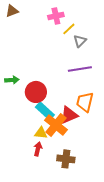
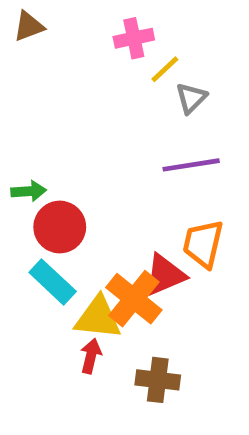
red circle: (36, 92) -> (60, 227), moved
cyan rectangle: (45, 111) -> (53, 282), moved
yellow triangle: (41, 133) -> (98, 318), size x1.5

